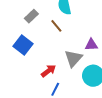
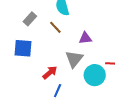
blue square: (23, 45) -> (23, 48), turned -30
purple triangle: (91, 45) -> (85, 38), moved

